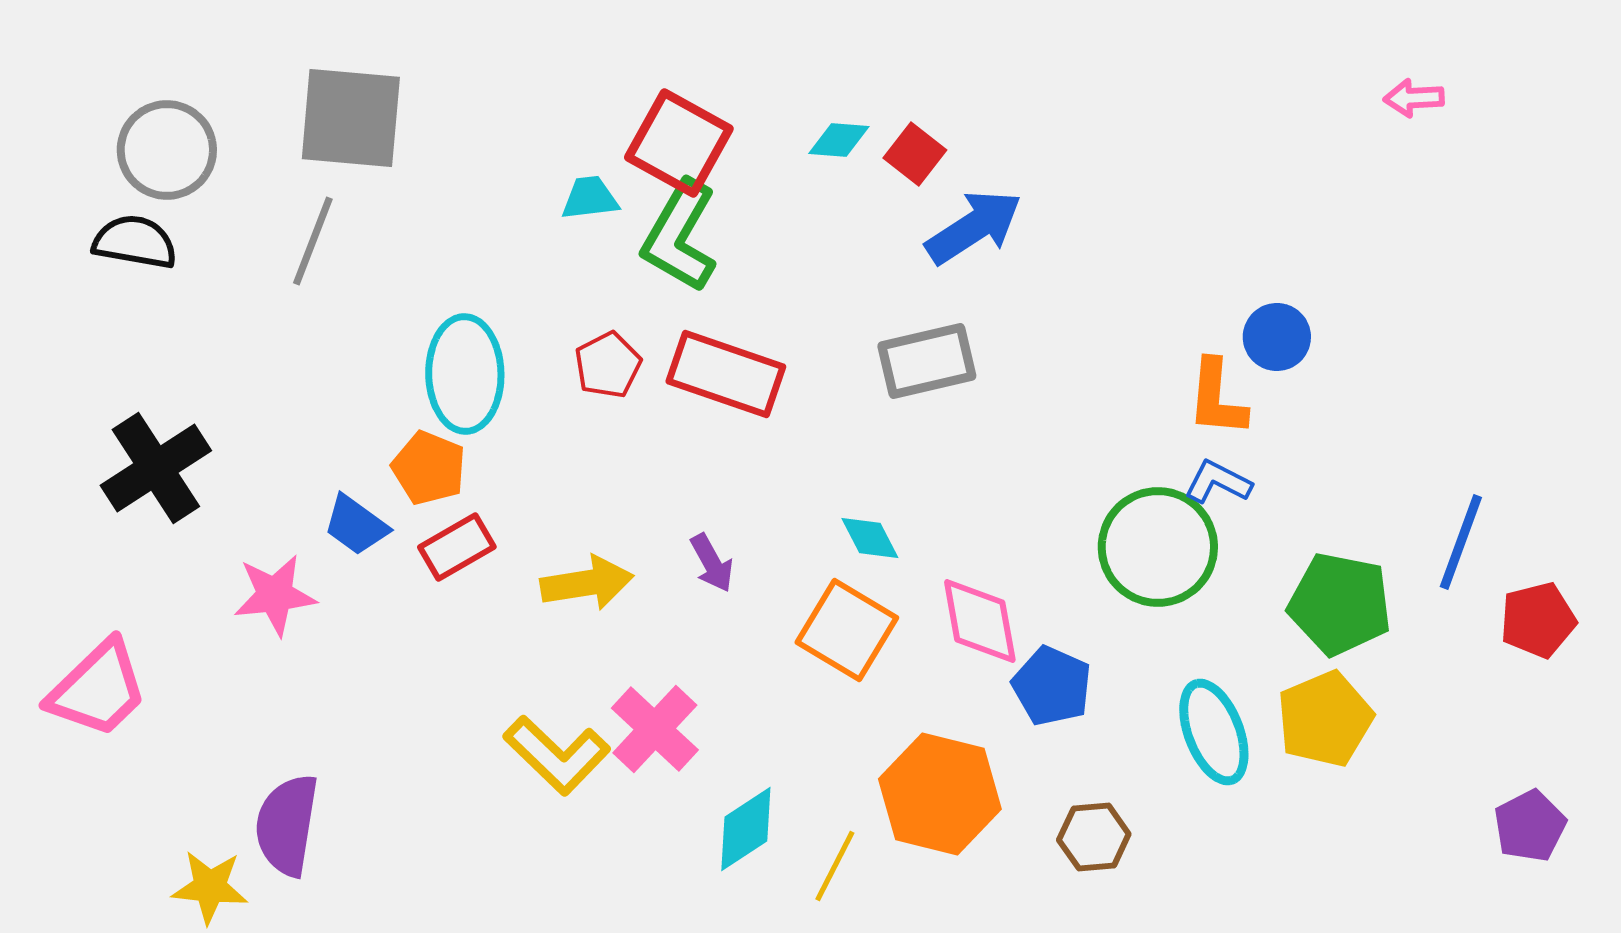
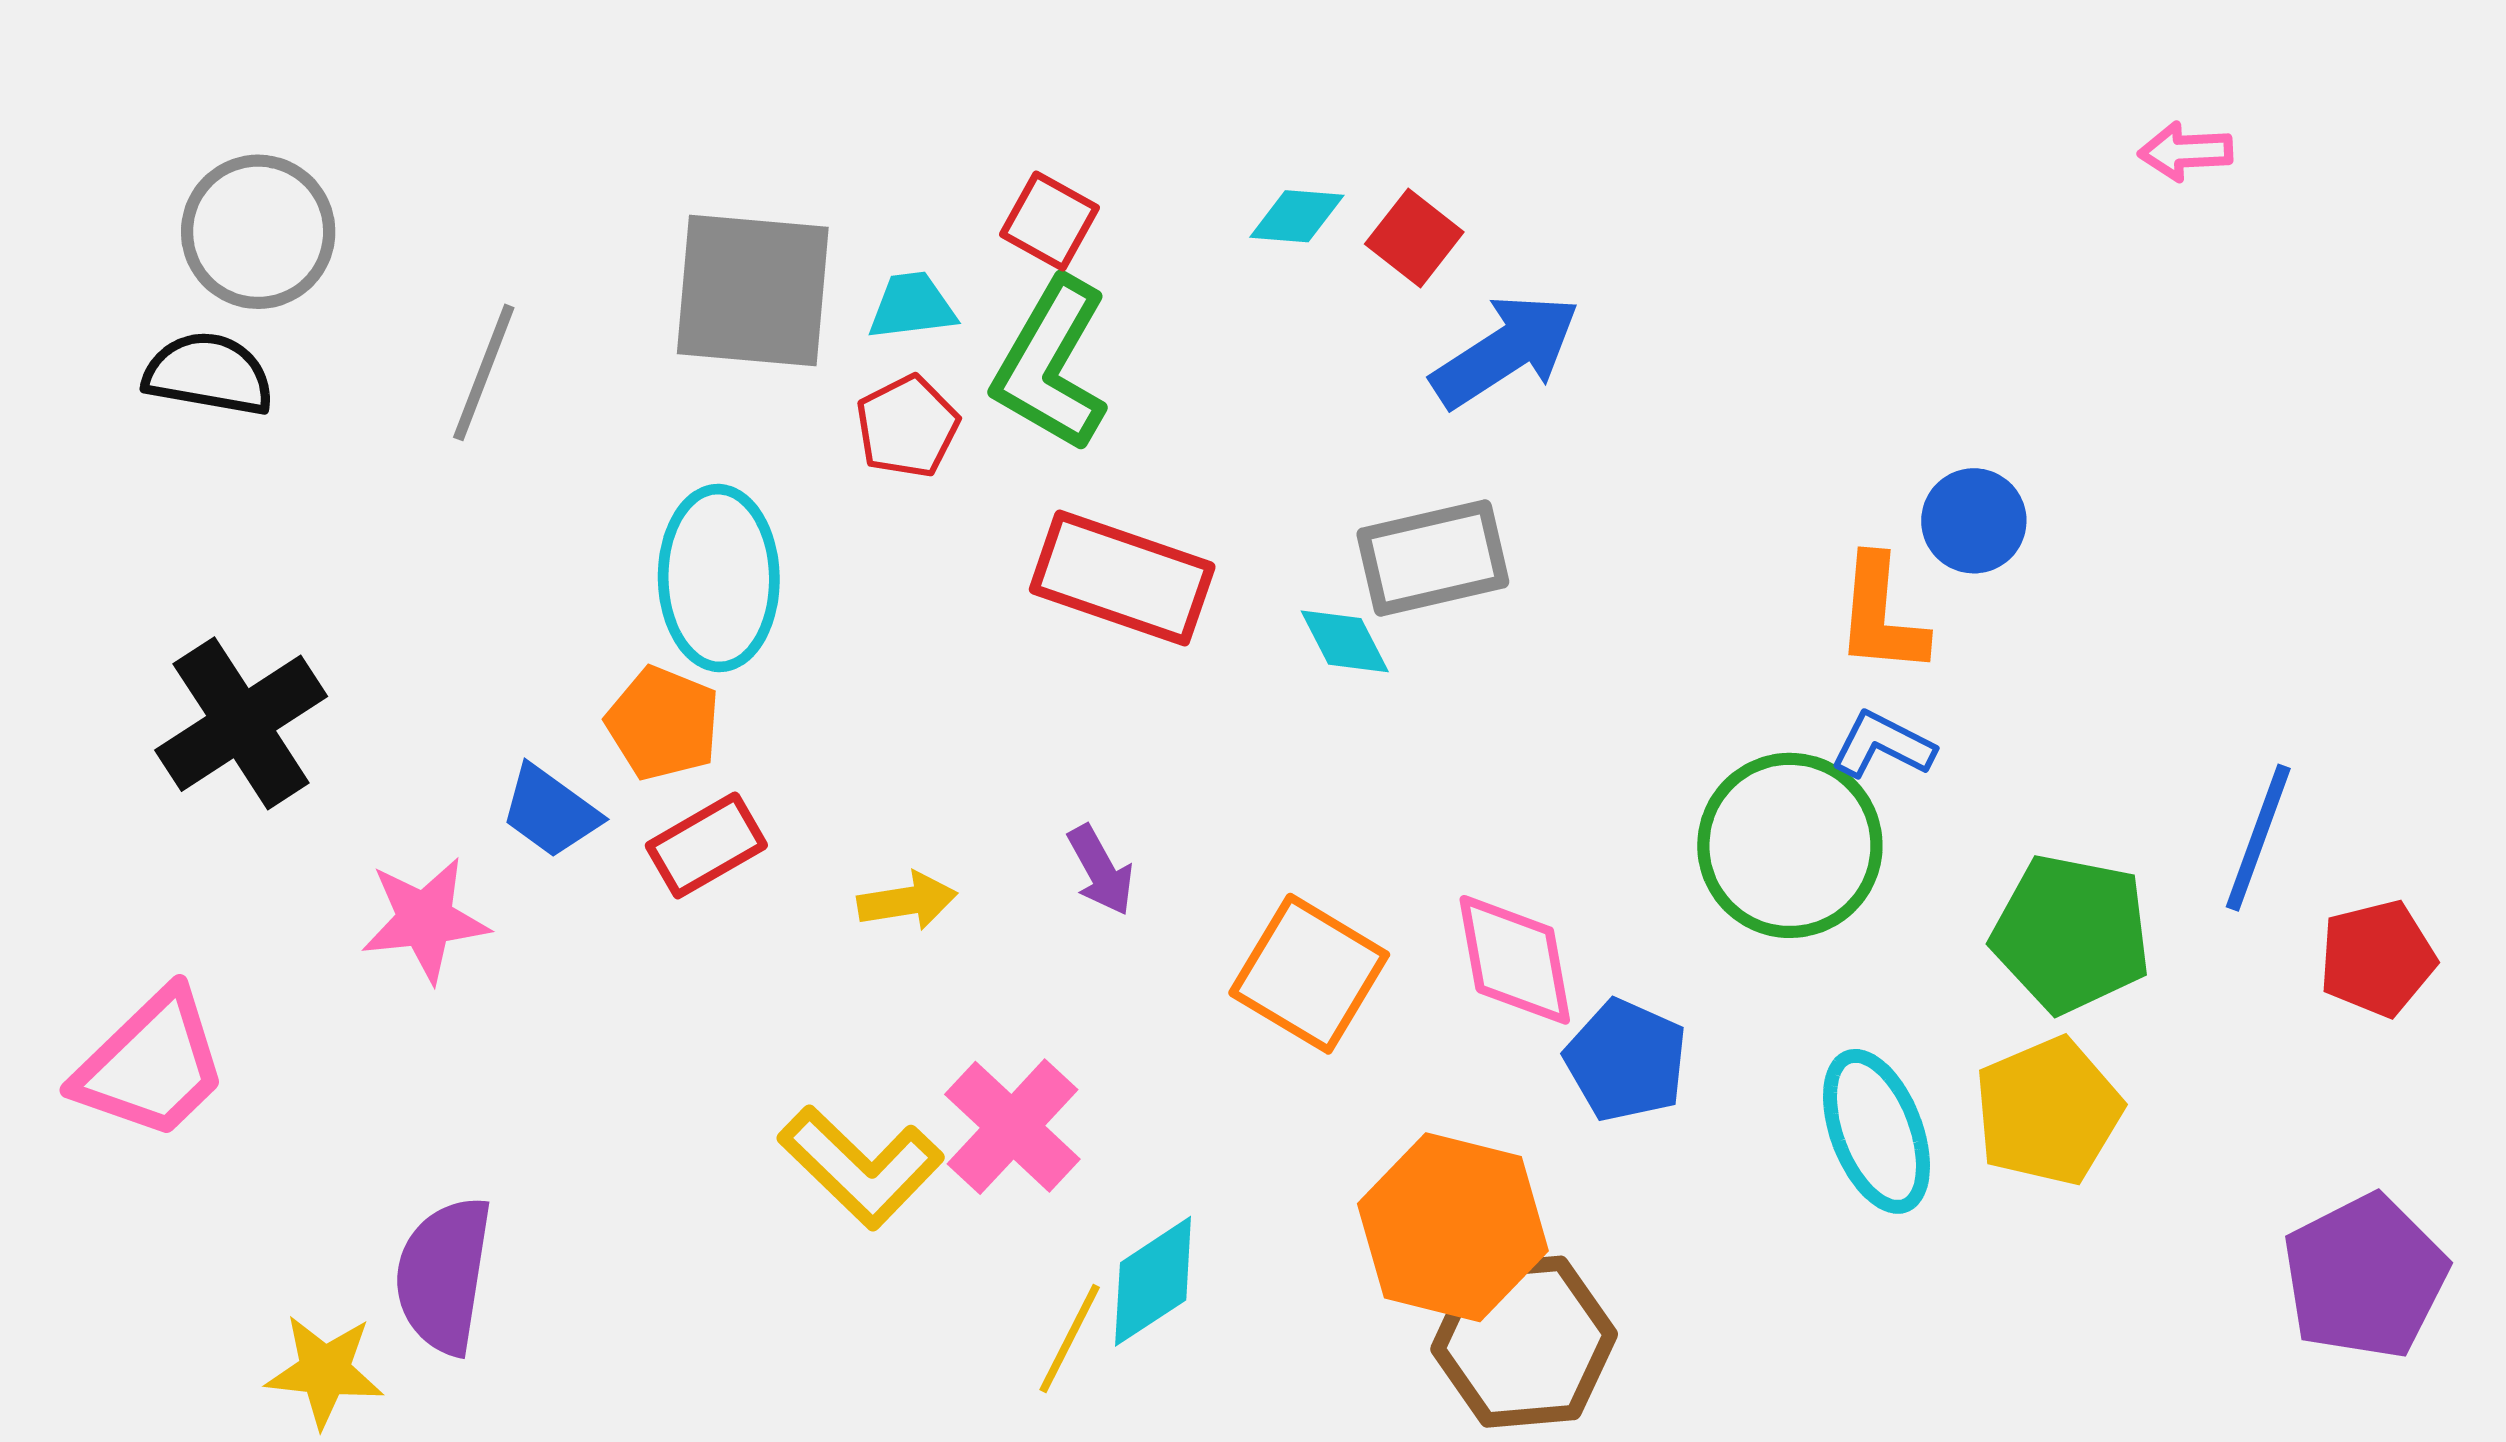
gray square: (351, 118) -> (753, 291), moved
red square: (679, 143) -> (1050, 221), size x0.6
red pentagon: (608, 365) -> (907, 427), moved
cyan diamond: (870, 538) -> (1345, 641), moved
yellow arrow: (587, 583) -> (907, 901), size x0.7
purple pentagon: (1530, 826) -> (2365, 1277), size x1.5
brown hexagon: (1094, 837) -> (1524, 1342), moved, size x1.6
yellow line: (835, 866) -> (1070, 1339), moved

